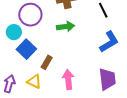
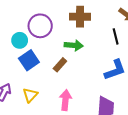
brown rectangle: (47, 62) -> (60, 65), moved
yellow triangle: (34, 82) -> (30, 95), turned 35

